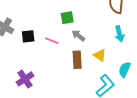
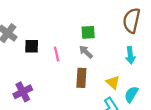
green square: (67, 18) -> (88, 32), moved
pink line: (52, 41) -> (57, 54), turned 48
yellow triangle: (100, 55) -> (113, 82), moved

